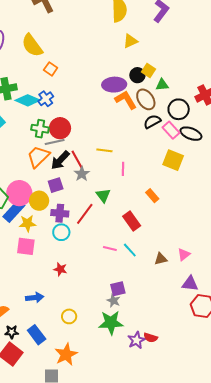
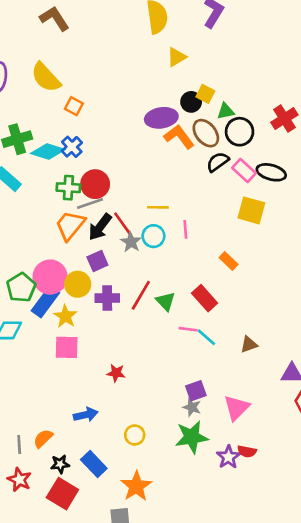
black circle: (179, 109) -> (240, 132), moved
green triangle: (103, 195) -> (166, 301), moved
yellow star: (28, 223) -> (65, 316), turned -30
cyan circle: (61, 232) -> (153, 236), moved
pink line: (110, 249) -> (188, 329), moved
pink triangle: (184, 254) -> (237, 408), moved, size x1.5

